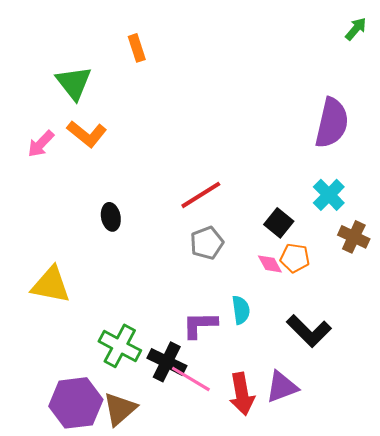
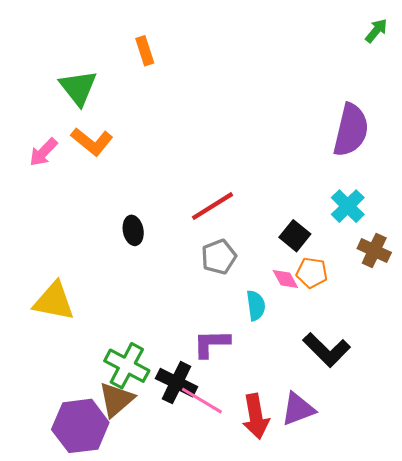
black ellipse: (111, 217) -> (133, 230), moved
cyan semicircle: (241, 310) -> (256, 305), moved
brown triangle: (120, 409) -> (116, 400), moved

